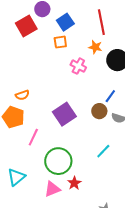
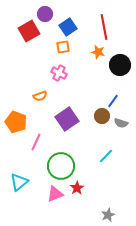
pink cross: (78, 66) -> (59, 73), moved
orange semicircle: (22, 95) -> (40, 96), moved

